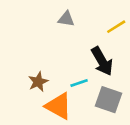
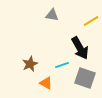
orange triangle: (59, 106) -> (46, 83), size x0.6

